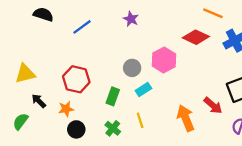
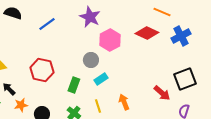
purple star: (131, 19) -> (90, 17), size x1.5
pink hexagon: (164, 60) -> (110, 40), moved
orange star: (66, 109) -> (21, 105), moved
orange arrow: (186, 118) -> (124, 102), moved, size x0.7

